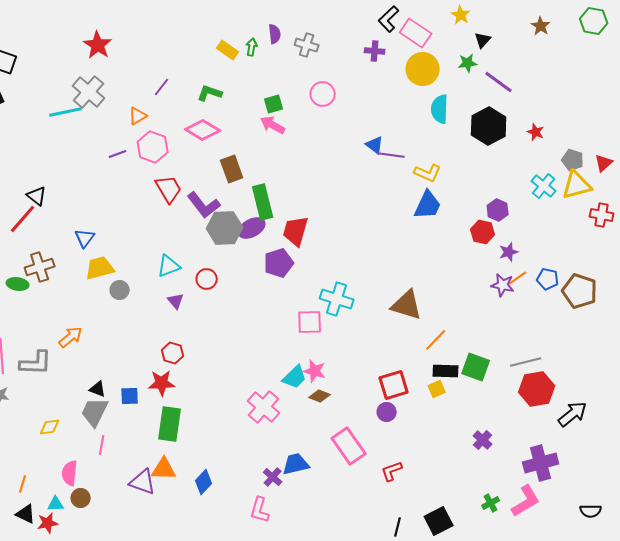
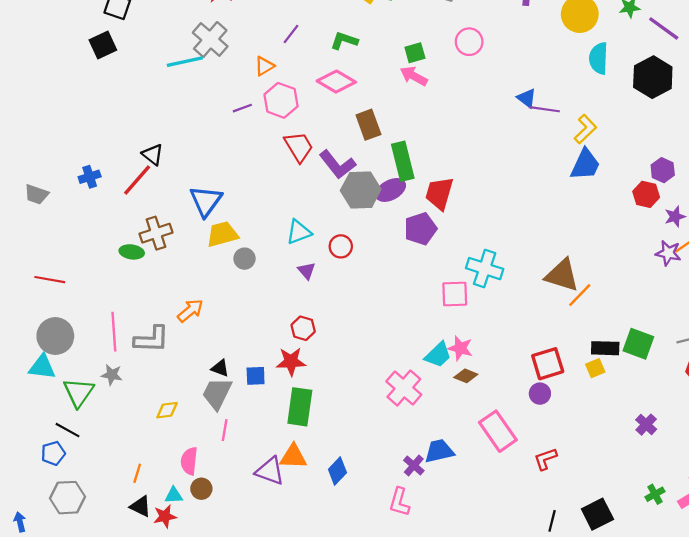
yellow L-shape: (428, 173) -> (585, 129), turned -68
blue triangle: (85, 238) -> (206, 201), size x1.5
orange line: (436, 340) -> (580, 295), moved

